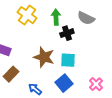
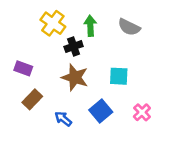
black cross: (67, 33) -> (74, 46), moved
cyan square: (68, 60) -> (119, 76), moved

